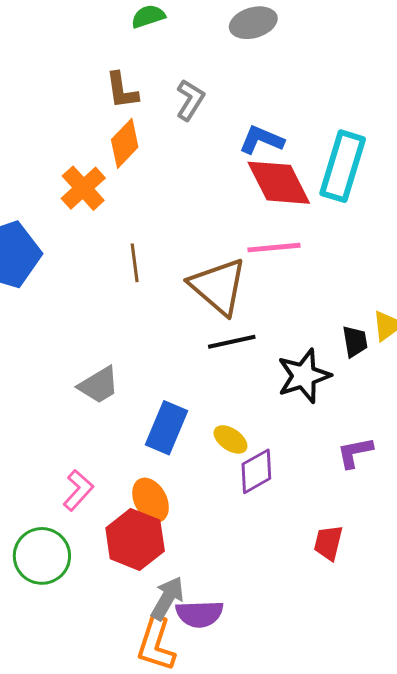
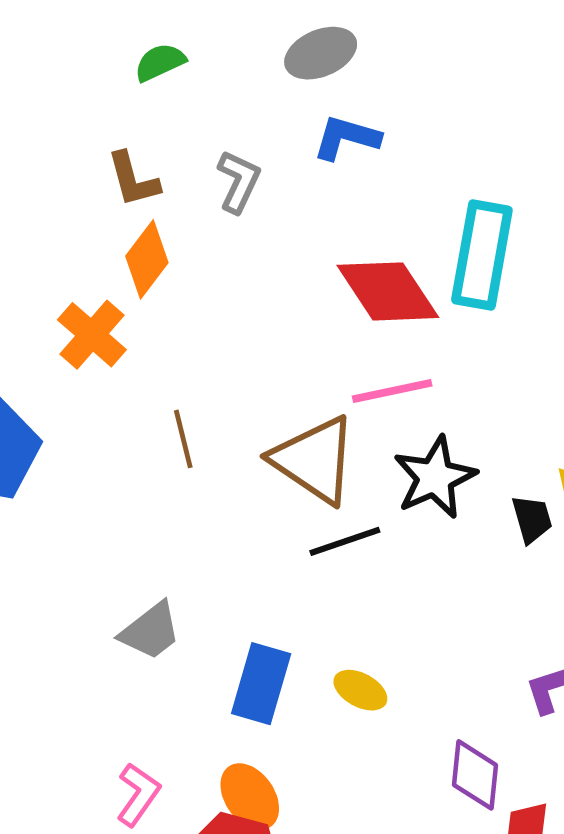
blue L-shape: (261, 140) -> (347, 138), moved
black star: (304, 376) -> (435, 477), moved
purple diamond: (256, 471) -> (475, 775), moved, turned -48

